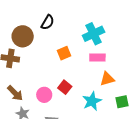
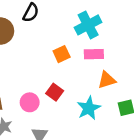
orange square: (64, 53) -> (62, 54), moved

